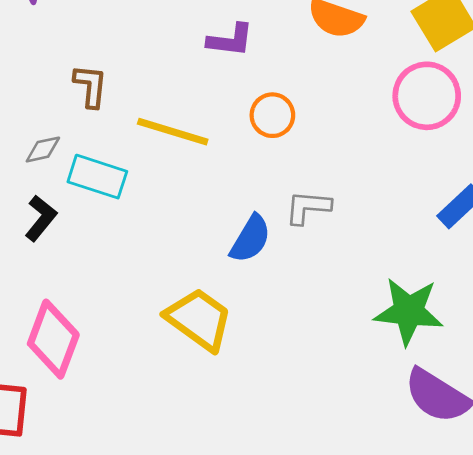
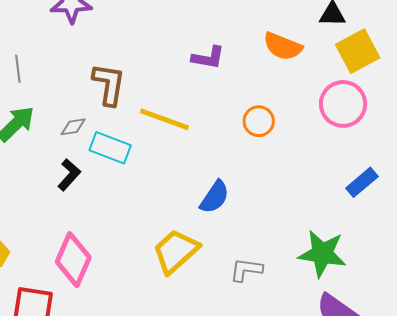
brown L-shape: (90, 86) -> (109, 84), size x1.4
orange circle: (272, 115) -> (259, 121), moved
gray L-shape: (308, 207) -> (246, 270), moved
yellow trapezoid: (199, 319) -> (176, 251), turned -81

